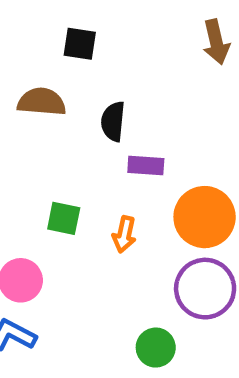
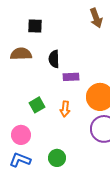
green square: (64, 218) -> (37, 105), turned -35
green circle: (156, 348) -> (57, 158), moved

